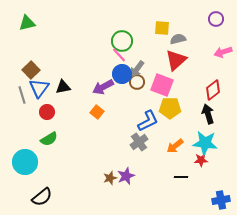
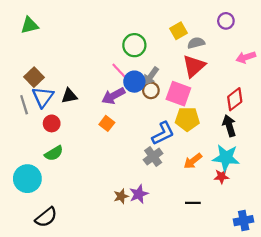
purple circle: (216, 19) -> (226, 21), moved
yellow square: (162, 28) -> (178, 31), turned -35
pink line: (119, 55) -> (119, 71), moved
black line: (181, 177) -> (193, 203), moved

